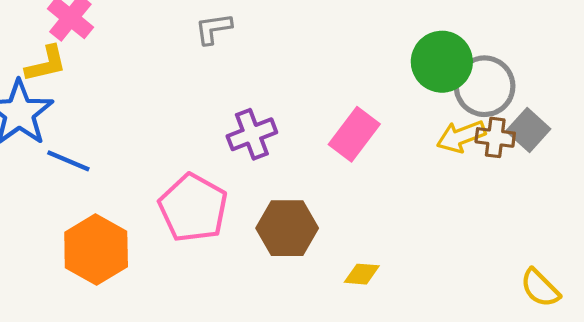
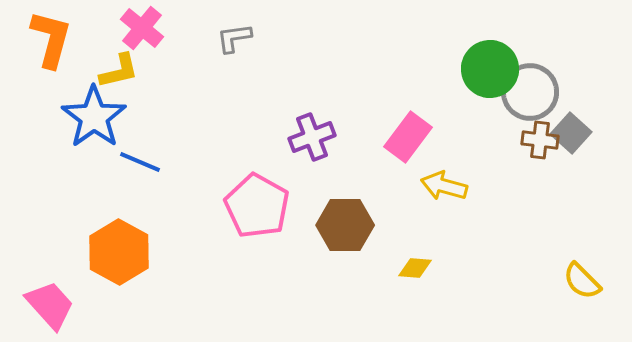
gray L-shape: (213, 29) -> (234, 38), moved
yellow arrow: (461, 136) -> (444, 186), moved, turned 36
orange hexagon: (96, 250) -> (119, 252), moved

